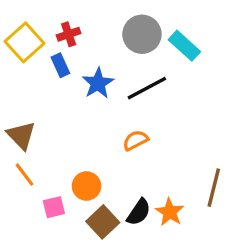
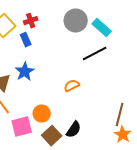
blue star: (98, 83) -> (25, 72), moved
black line: (147, 88) -> (95, 54), moved
pink square: (54, 207) -> (22, 127), size x1.5
orange star: (170, 212) -> (123, 135), moved

